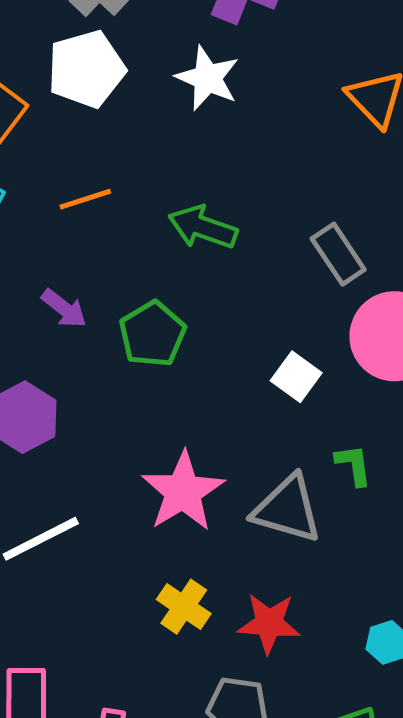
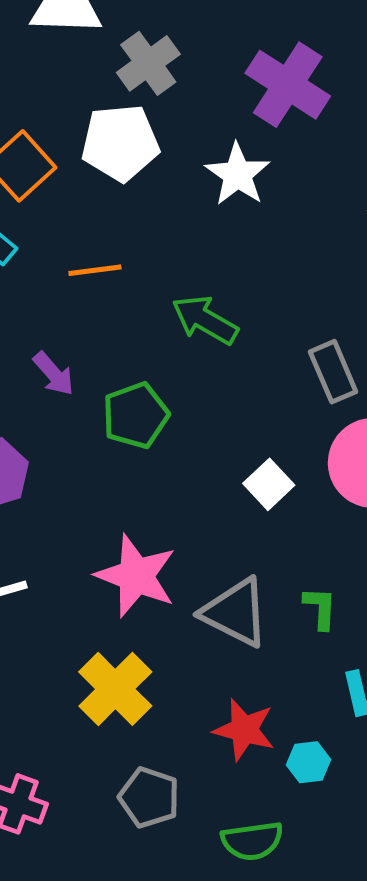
green L-shape: (354, 465) -> (320, 608), moved
pink star: (183, 492) -> (136, 576), turned -30
yellow cross: (184, 607) -> (115, 689), size x1.4
red star: (269, 623) -> (244, 730), moved

